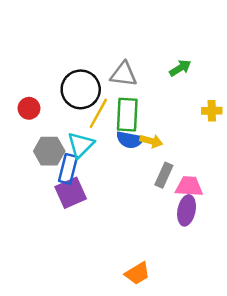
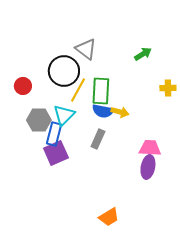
gray triangle: (124, 74) -> (86, 49), moved, turned 30
gray rectangle: (164, 175) -> (98, 139), moved

